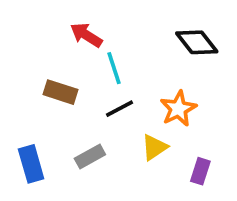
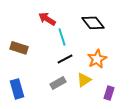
black diamond: (197, 42) -> (93, 23), moved
brown rectangle: (61, 92) -> (19, 48), moved
gray rectangle: (90, 156) -> (58, 83), moved

